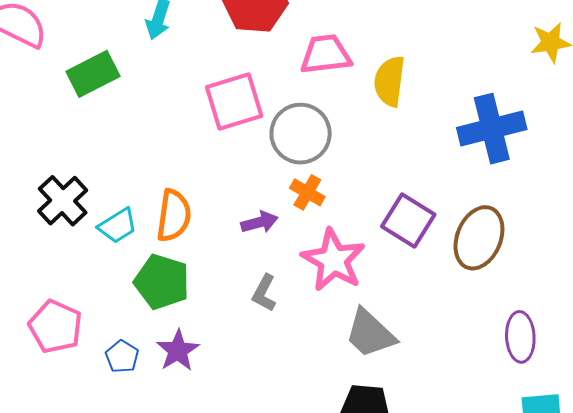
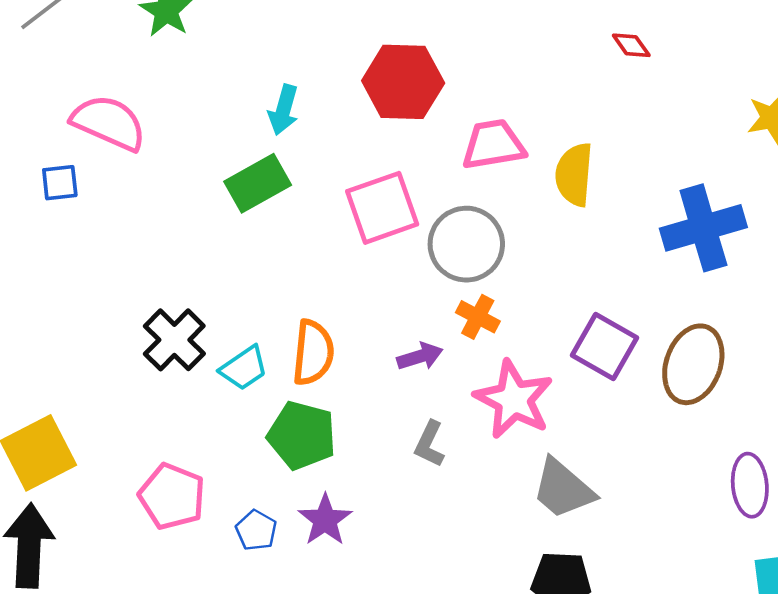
green rectangle: (93, 74) -> (258, 183), moved

